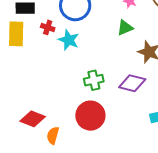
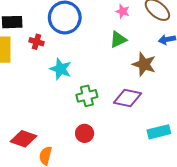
cyan star: (69, 40) -> (61, 69), moved
red circle: (90, 116) -> (85, 133), size x0.6

